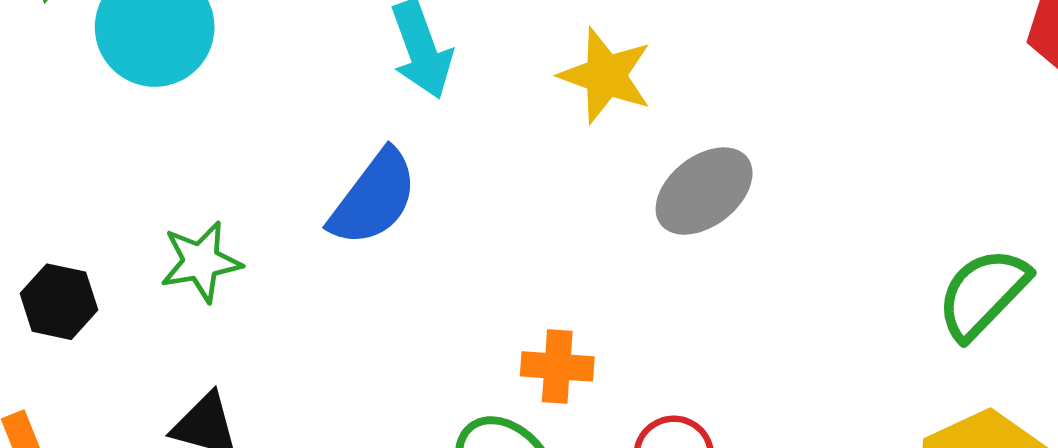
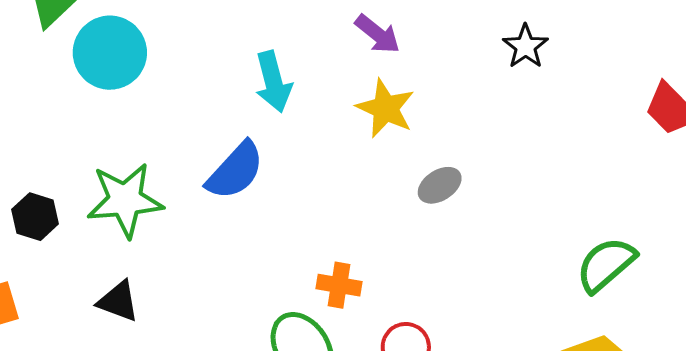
gray ellipse: (704, 191) -> (440, 185), size x0.7
green star: (201, 262) -> (125, 200), size x1.5

